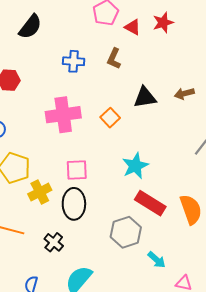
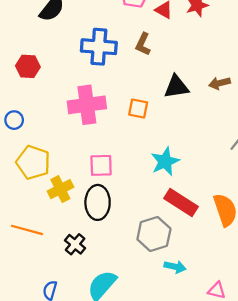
blue cross: (74, 61) -> (99, 47), size x1.5
orange square: (110, 118) -> (138, 108), turned -36
cyan arrow: (157, 260) -> (175, 267), moved, turned -30

